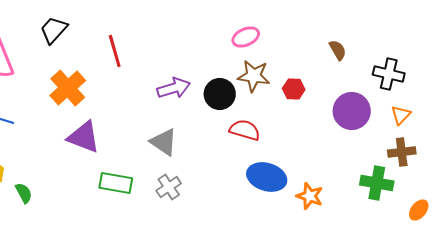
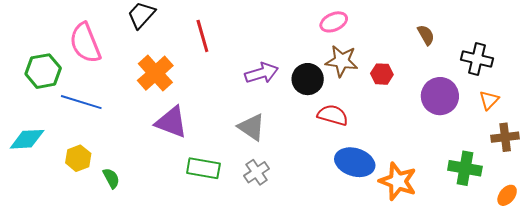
brown cross: (402, 152) -> (505, 137), moved
orange star: (310, 196) -> (398, 181), size x1.4

